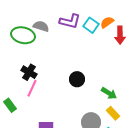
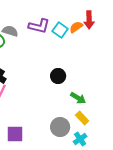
red arrow: (120, 35) -> (89, 20), moved
black circle: (77, 79) -> (58, 76), moved

